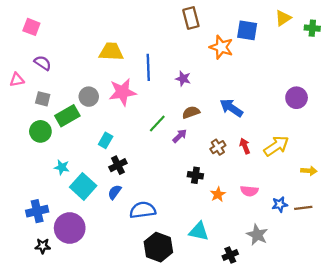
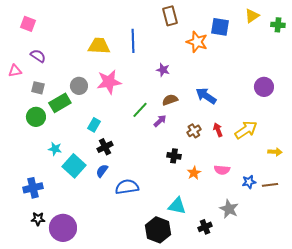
blue line: (148, 67) -> (133, 41), moved
purple circle: (70, 228) -> (63, 228), moved
black hexagon: (158, 247) -> (158, 230), moved

